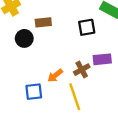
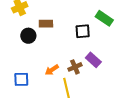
purple rectangle: (102, 59) -> (93, 60), turned 42
blue square: (34, 92) -> (21, 79), moved

